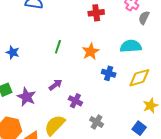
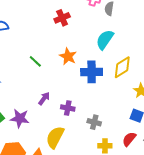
cyan semicircle: (131, 46) -> (105, 40), turned -35
green line: (58, 47) -> (35, 61), turned -48
blue cross: (109, 73) -> (92, 72), size x1.5

